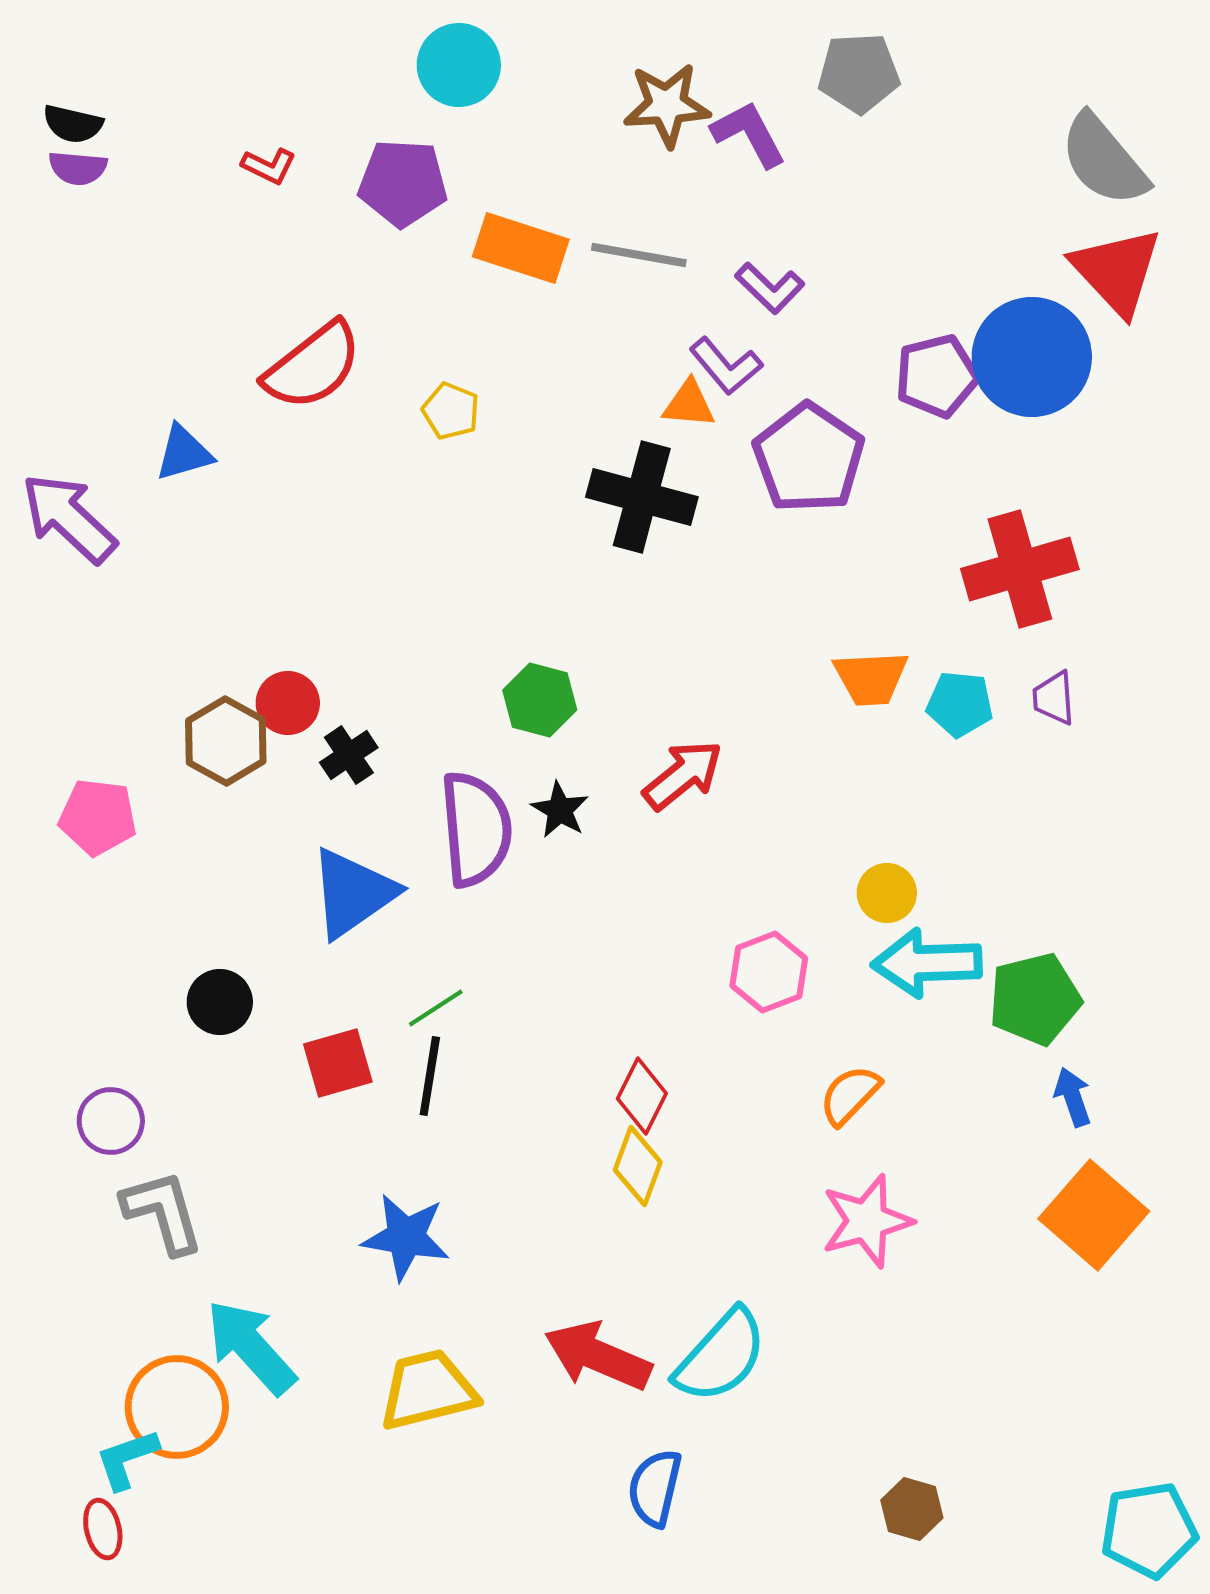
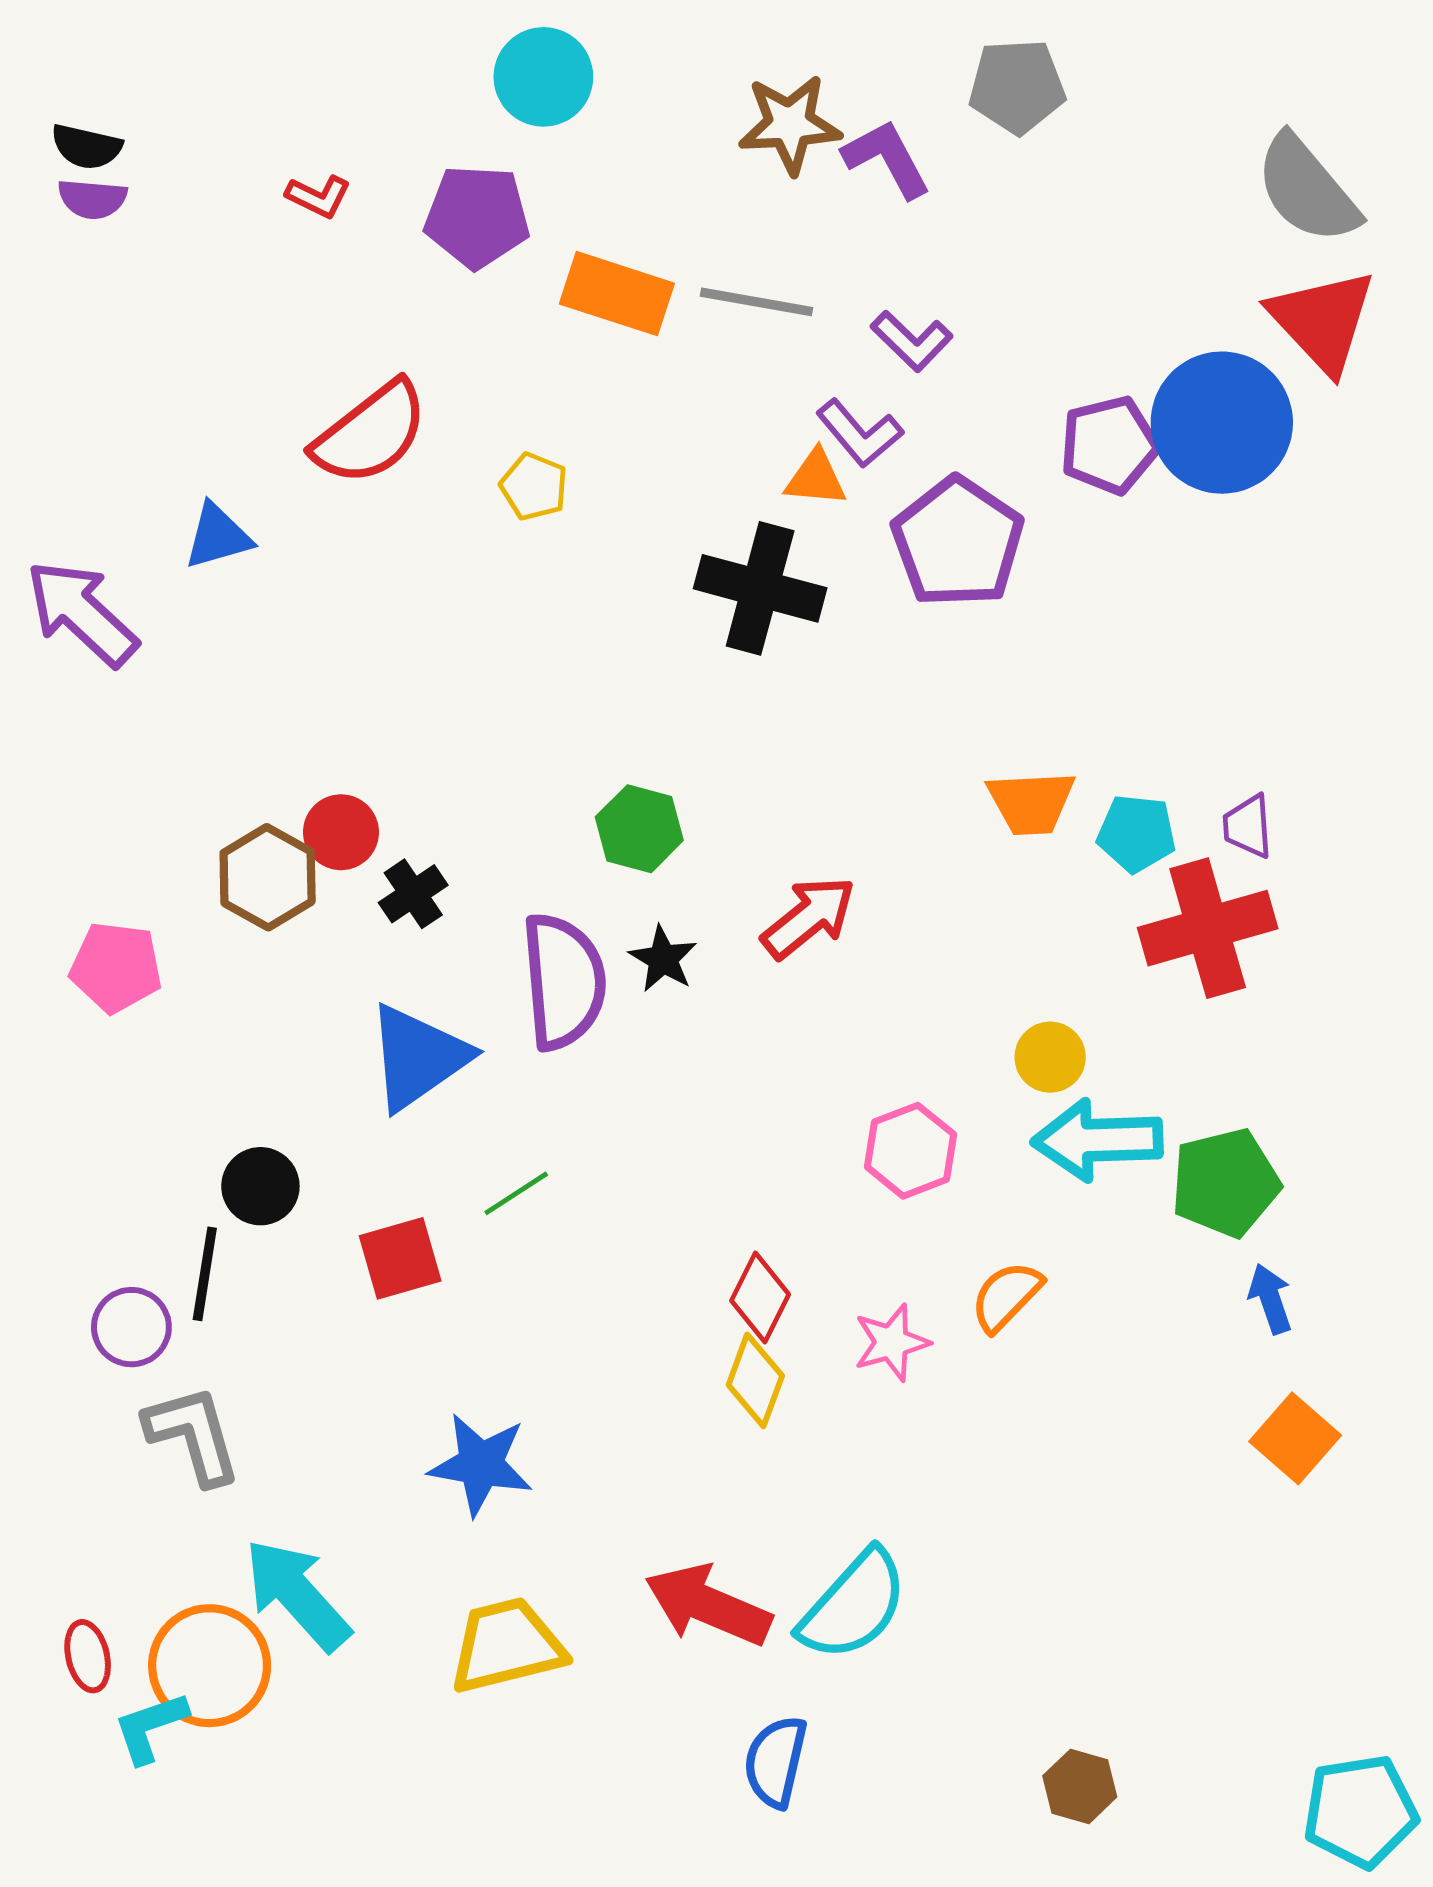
red cross: (1020, 569) -> (1208, 928), moved
black line: (430, 1076) -> (205, 1274), moved
orange square: (1094, 1215) -> (1295, 1438), size x0.7
pink star: (867, 1221) -> (891, 1342), moved, size x0.7
red ellipse: (103, 1529) -> (88, 1656), moved

